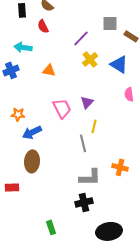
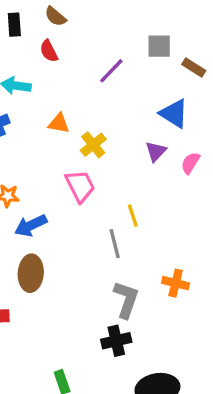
yellow cross: (90, 59) -> (93, 145), moved
pink semicircle: (129, 94) -> (190, 163), turned 40
purple triangle: (87, 102) -> (156, 151), moved
yellow line: (94, 126) -> (133, 216), turned -32
gray L-shape: (90, 177) -> (126, 300), turned -70

